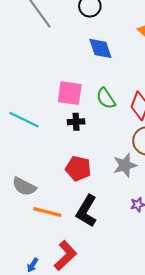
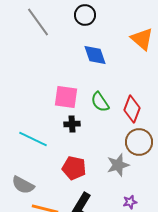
cyan line: (24, 120) -> (33, 139), moved

